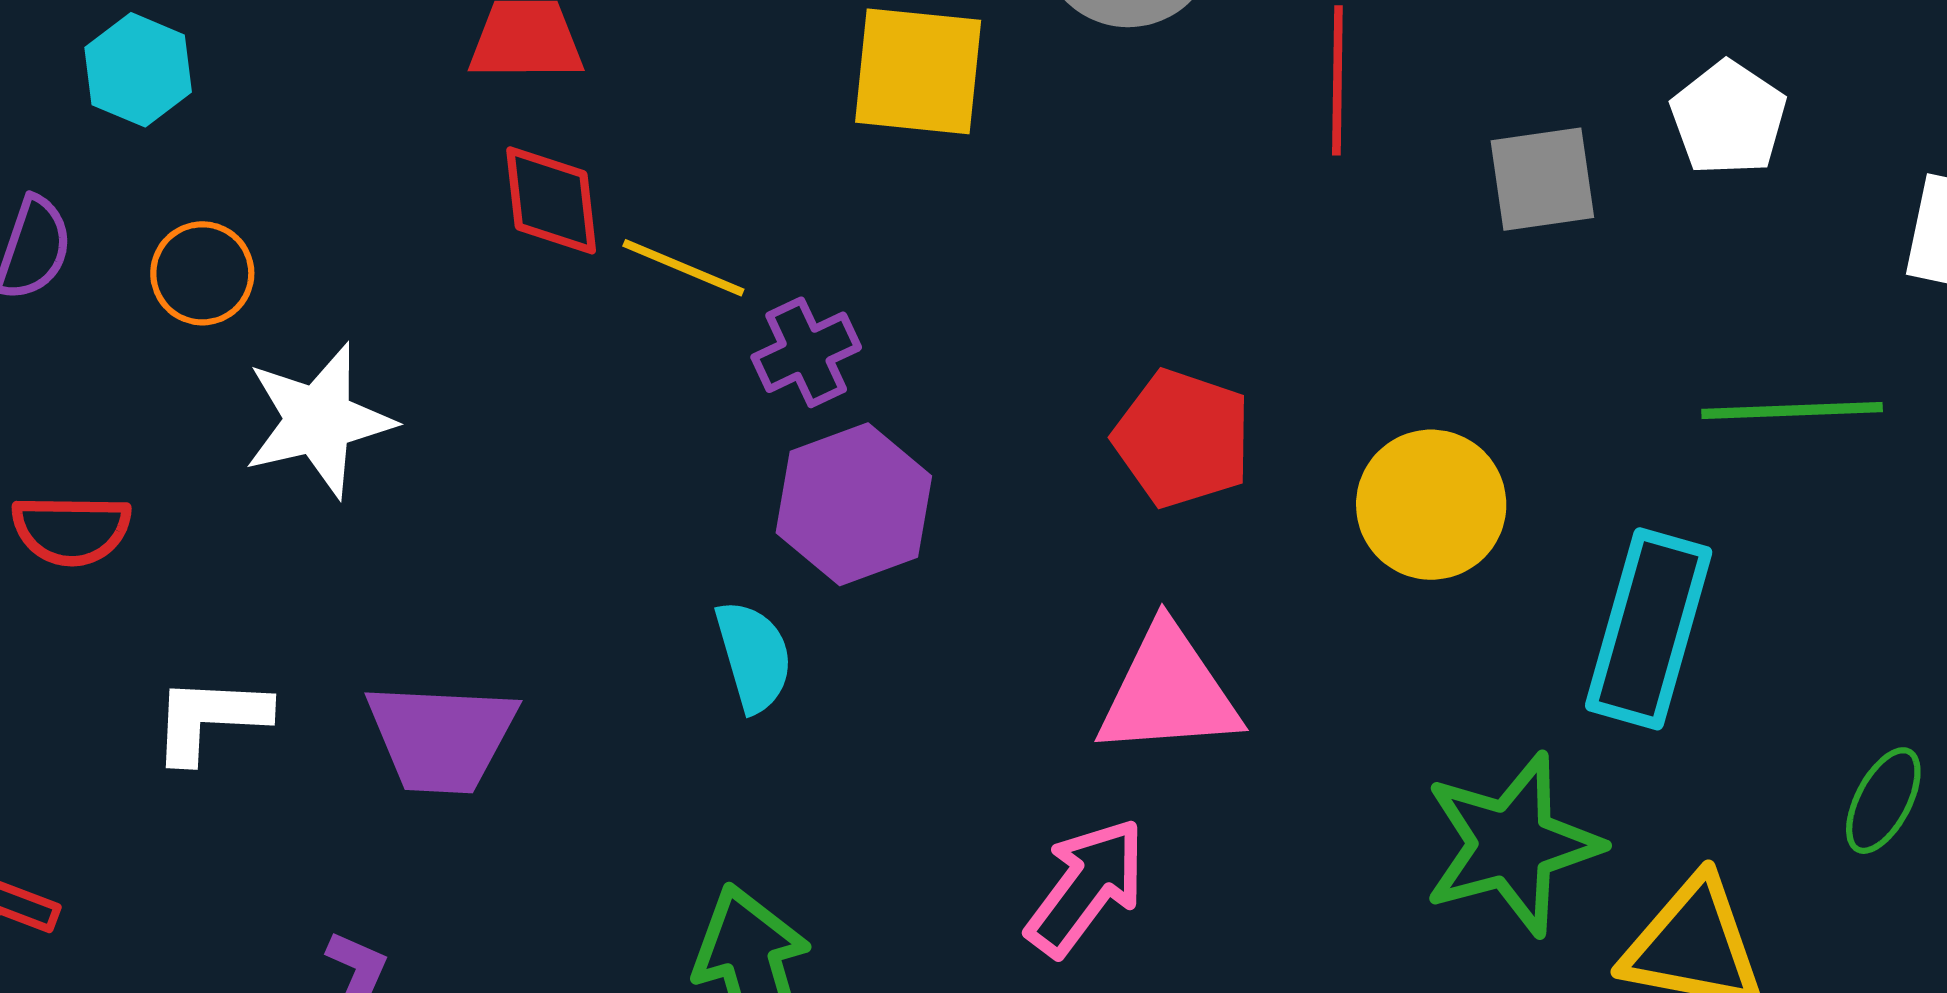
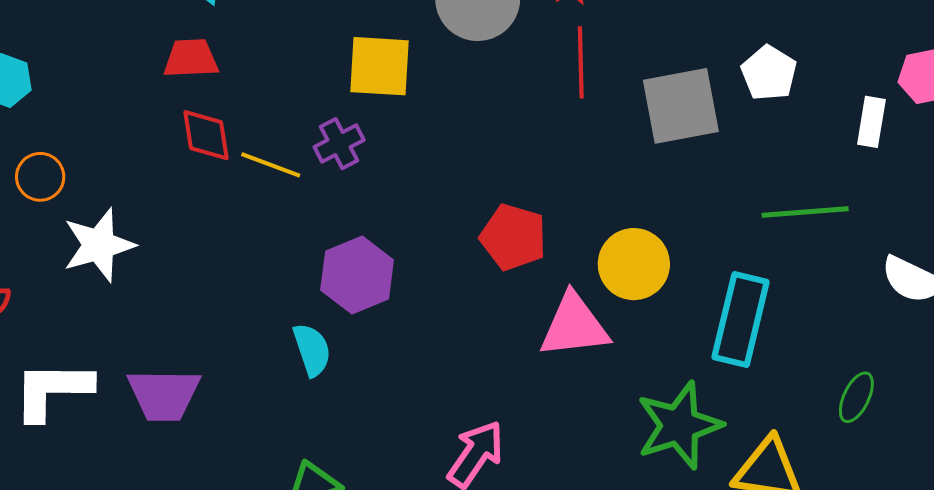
gray square: (1542, 179) -> (681, 106), size x1.5
purple cross: (806, 352) -> (339, 144), moved
pink triangle: (1168, 692) -> (574, 326), moved
white L-shape: (210, 719) -> (52, 390), size x1.4

